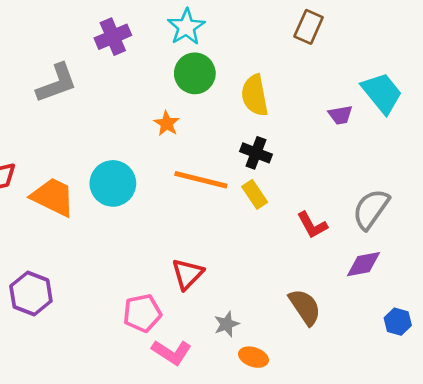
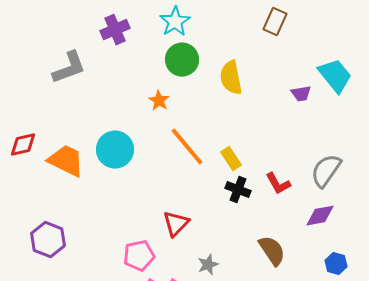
black cross: (256, 153) -> (238, 190), moved
orange line: (201, 180) -> (187, 147), turned 36
blue hexagon: (398, 322) -> (336, 264), moved

